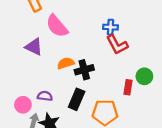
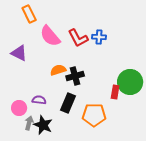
red L-shape: (117, 45) -> (78, 38), moved
purple triangle: (34, 47) -> (19, 53), moved
green circle: (144, 76) -> (130, 82), size x1.6

